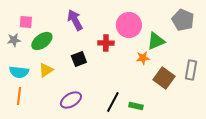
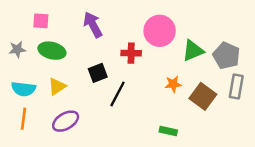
gray pentagon: (183, 20) -> (226, 56), moved
pink square: (26, 22) -> (41, 21), moved
green ellipse: (42, 41) -> (52, 51), turned 50
orange star: (143, 58) -> (173, 84), moved
purple ellipse: (71, 100) -> (66, 121), moved
black line: (113, 102) -> (118, 94), moved

